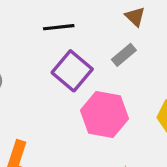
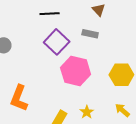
gray rectangle: (124, 55) -> (90, 34), turned 49

